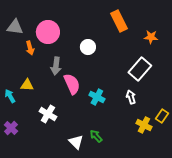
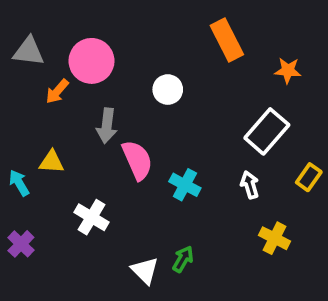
orange arrow: (30, 48) -> (57, 91), turned 56
yellow rectangle: (162, 116) -> (309, 177), moved
green arrow: (96, 136) -> (183, 259), turned 72

